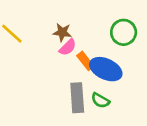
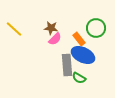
orange rectangle: (85, 61) -> (79, 39), moved
gray rectangle: (77, 98) -> (67, 65), moved

